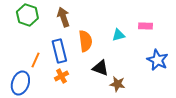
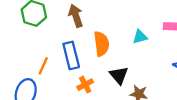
black triangle: (100, 68) -> (119, 75), turned 30
orange cross: (61, 76) -> (85, 85), moved

